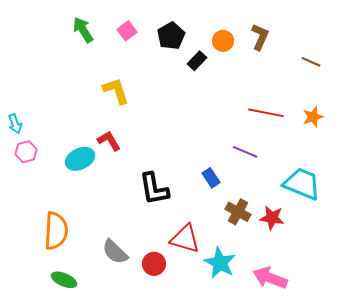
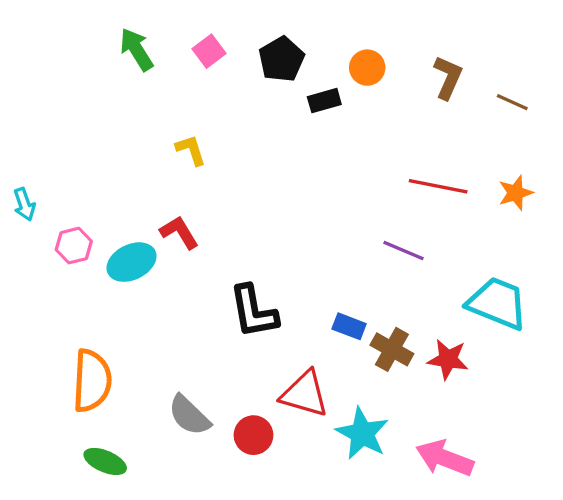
brown L-shape: (260, 37) -> (448, 77), moved
black rectangle: (197, 61) -> (324, 101), turned 30
yellow L-shape: (116, 91) -> (191, 150), size x0.7
pink hexagon: (26, 152) -> (74, 246), moved
blue rectangle: (211, 178) -> (349, 326), moved, turned -36

